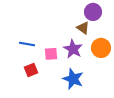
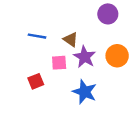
brown triangle: (83, 28) -> (71, 39), moved
blue line: (27, 44) -> (37, 36), moved

